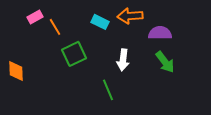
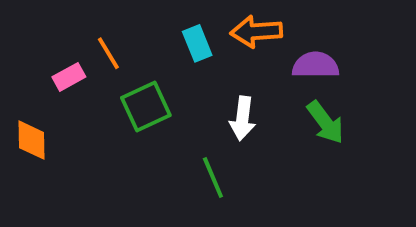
pink rectangle: (35, 17) -> (69, 77), moved
cyan rectangle: (100, 22) -> (197, 43), turned 42

